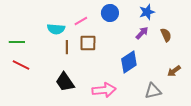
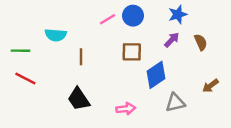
pink line: (81, 21) -> (108, 19), moved
cyan semicircle: (56, 29) -> (56, 35), moved
brown square: (88, 43) -> (132, 52), moved
pink arrow: (104, 90) -> (126, 109), size x0.7
gray triangle: (153, 91) -> (175, 103), moved

